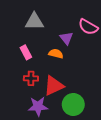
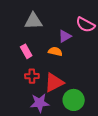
purple triangle: (66, 38) -> (65, 36), turned 40

